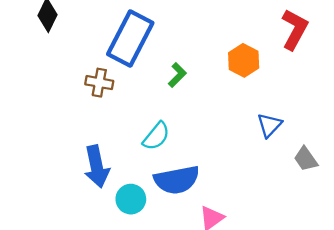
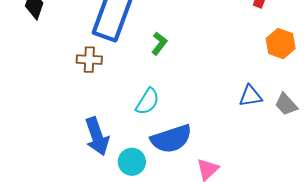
orange hexagon: (244, 60) -> (281, 44), moved
blue triangle: (269, 125) -> (250, 96), moved, turned 45

